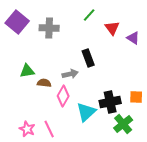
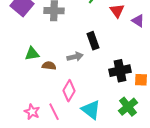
pink diamond: (63, 96) -> (69, 91), moved
black cross: (110, 102) -> (120, 71), moved
cyan triangle: (86, 112) -> (91, 110), moved, turned -40

